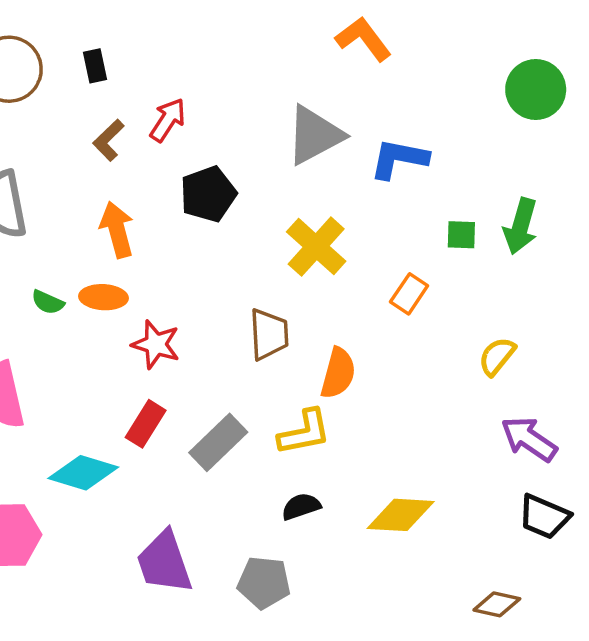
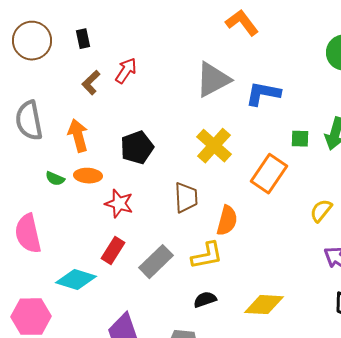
black pentagon: (208, 194) -> (137, 148), moved
orange arrow: (117, 230) -> (78, 136), moved
orange rectangle: (409, 294) -> (269, 174), size x1.6

